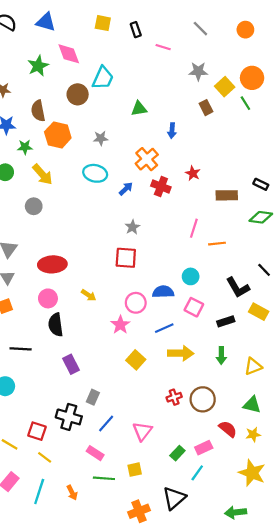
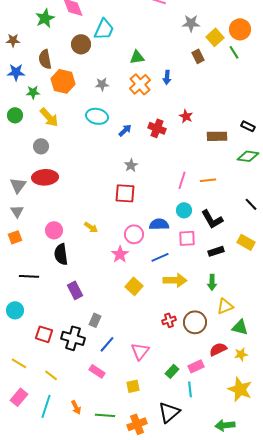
orange cross: (147, 159) -> (140, 84), moved
pink line: (194, 228) -> (182, 180), moved
red ellipse: (52, 264) -> (45, 177), moved
black L-shape: (238, 287) -> (212, 219), moved
pink square: (194, 307) -> (187, 238), turned -30
yellow triangle: (253, 366) -> (225, 306), moved
red semicircle: (228, 429) -> (218, 349), turned -66
red square: (37, 431) -> (44, 334), moved
cyan line: (197, 473) -> (190, 389), turned -42
green line: (104, 478) -> (105, 415), moved

